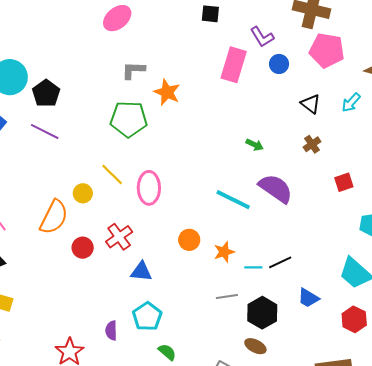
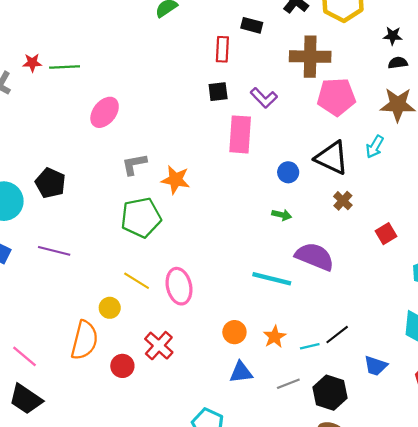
black square: (210, 14) -> (218, 92), moved
blue circle: (279, 64) -> (288, 172), moved
black pentagon: (46, 93) -> (50, 183), moved
black triangle: (311, 104) -> (332, 158), size x1.6
blue triangle: (141, 272) -> (241, 372), moved

